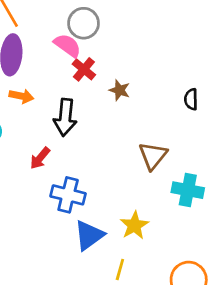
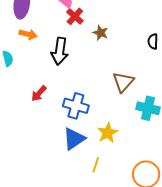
red arrow: (40, 158) -> (39, 93), moved
blue cross: (68, 195) -> (76, 106), moved

